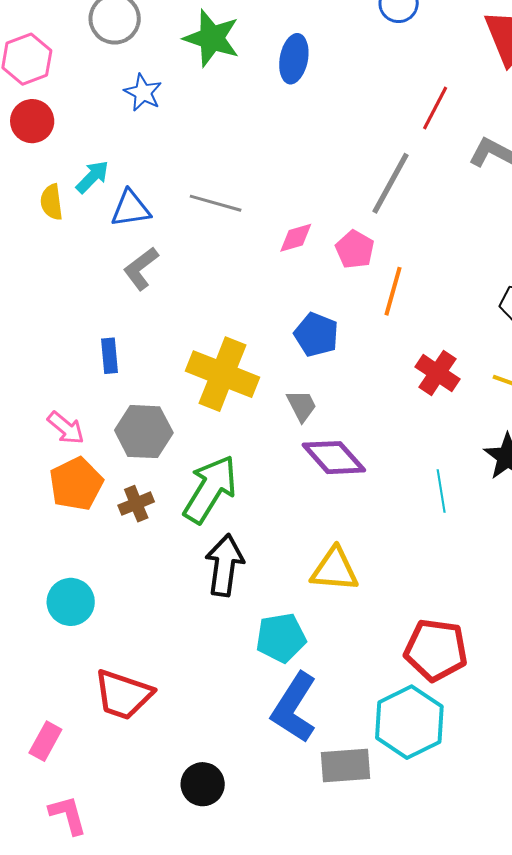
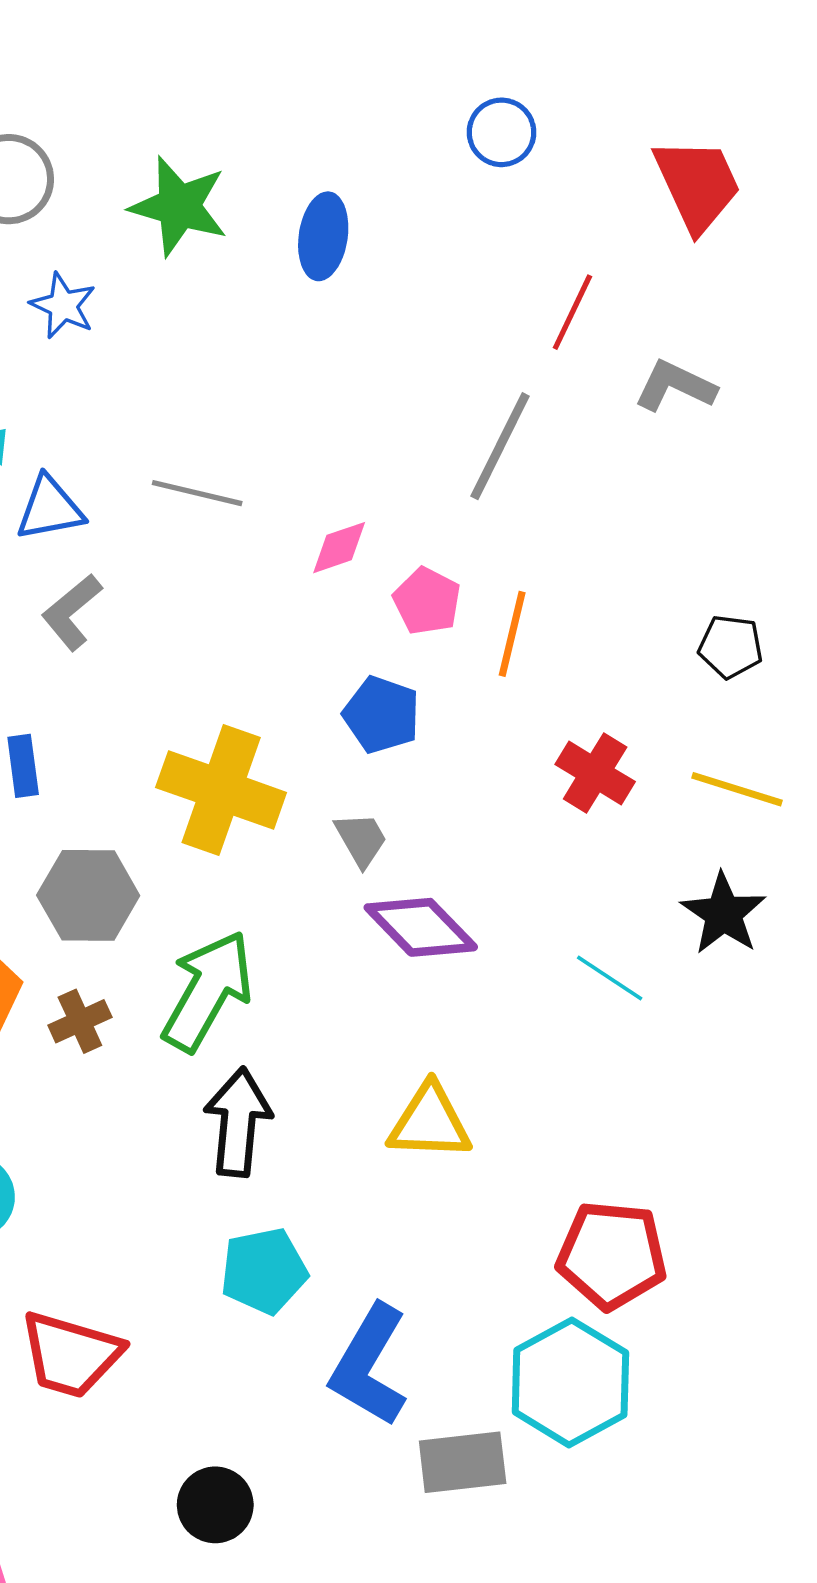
pink pentagon: (355, 249) -> (427, 601), moved
cyan line: (441, 491) -> (610, 978), turned -45
cyan pentagon: (281, 638) -> (264, 1271), moved

